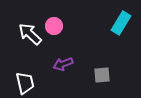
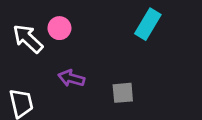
purple arrow: (63, 64) -> (71, 78), turned 36

